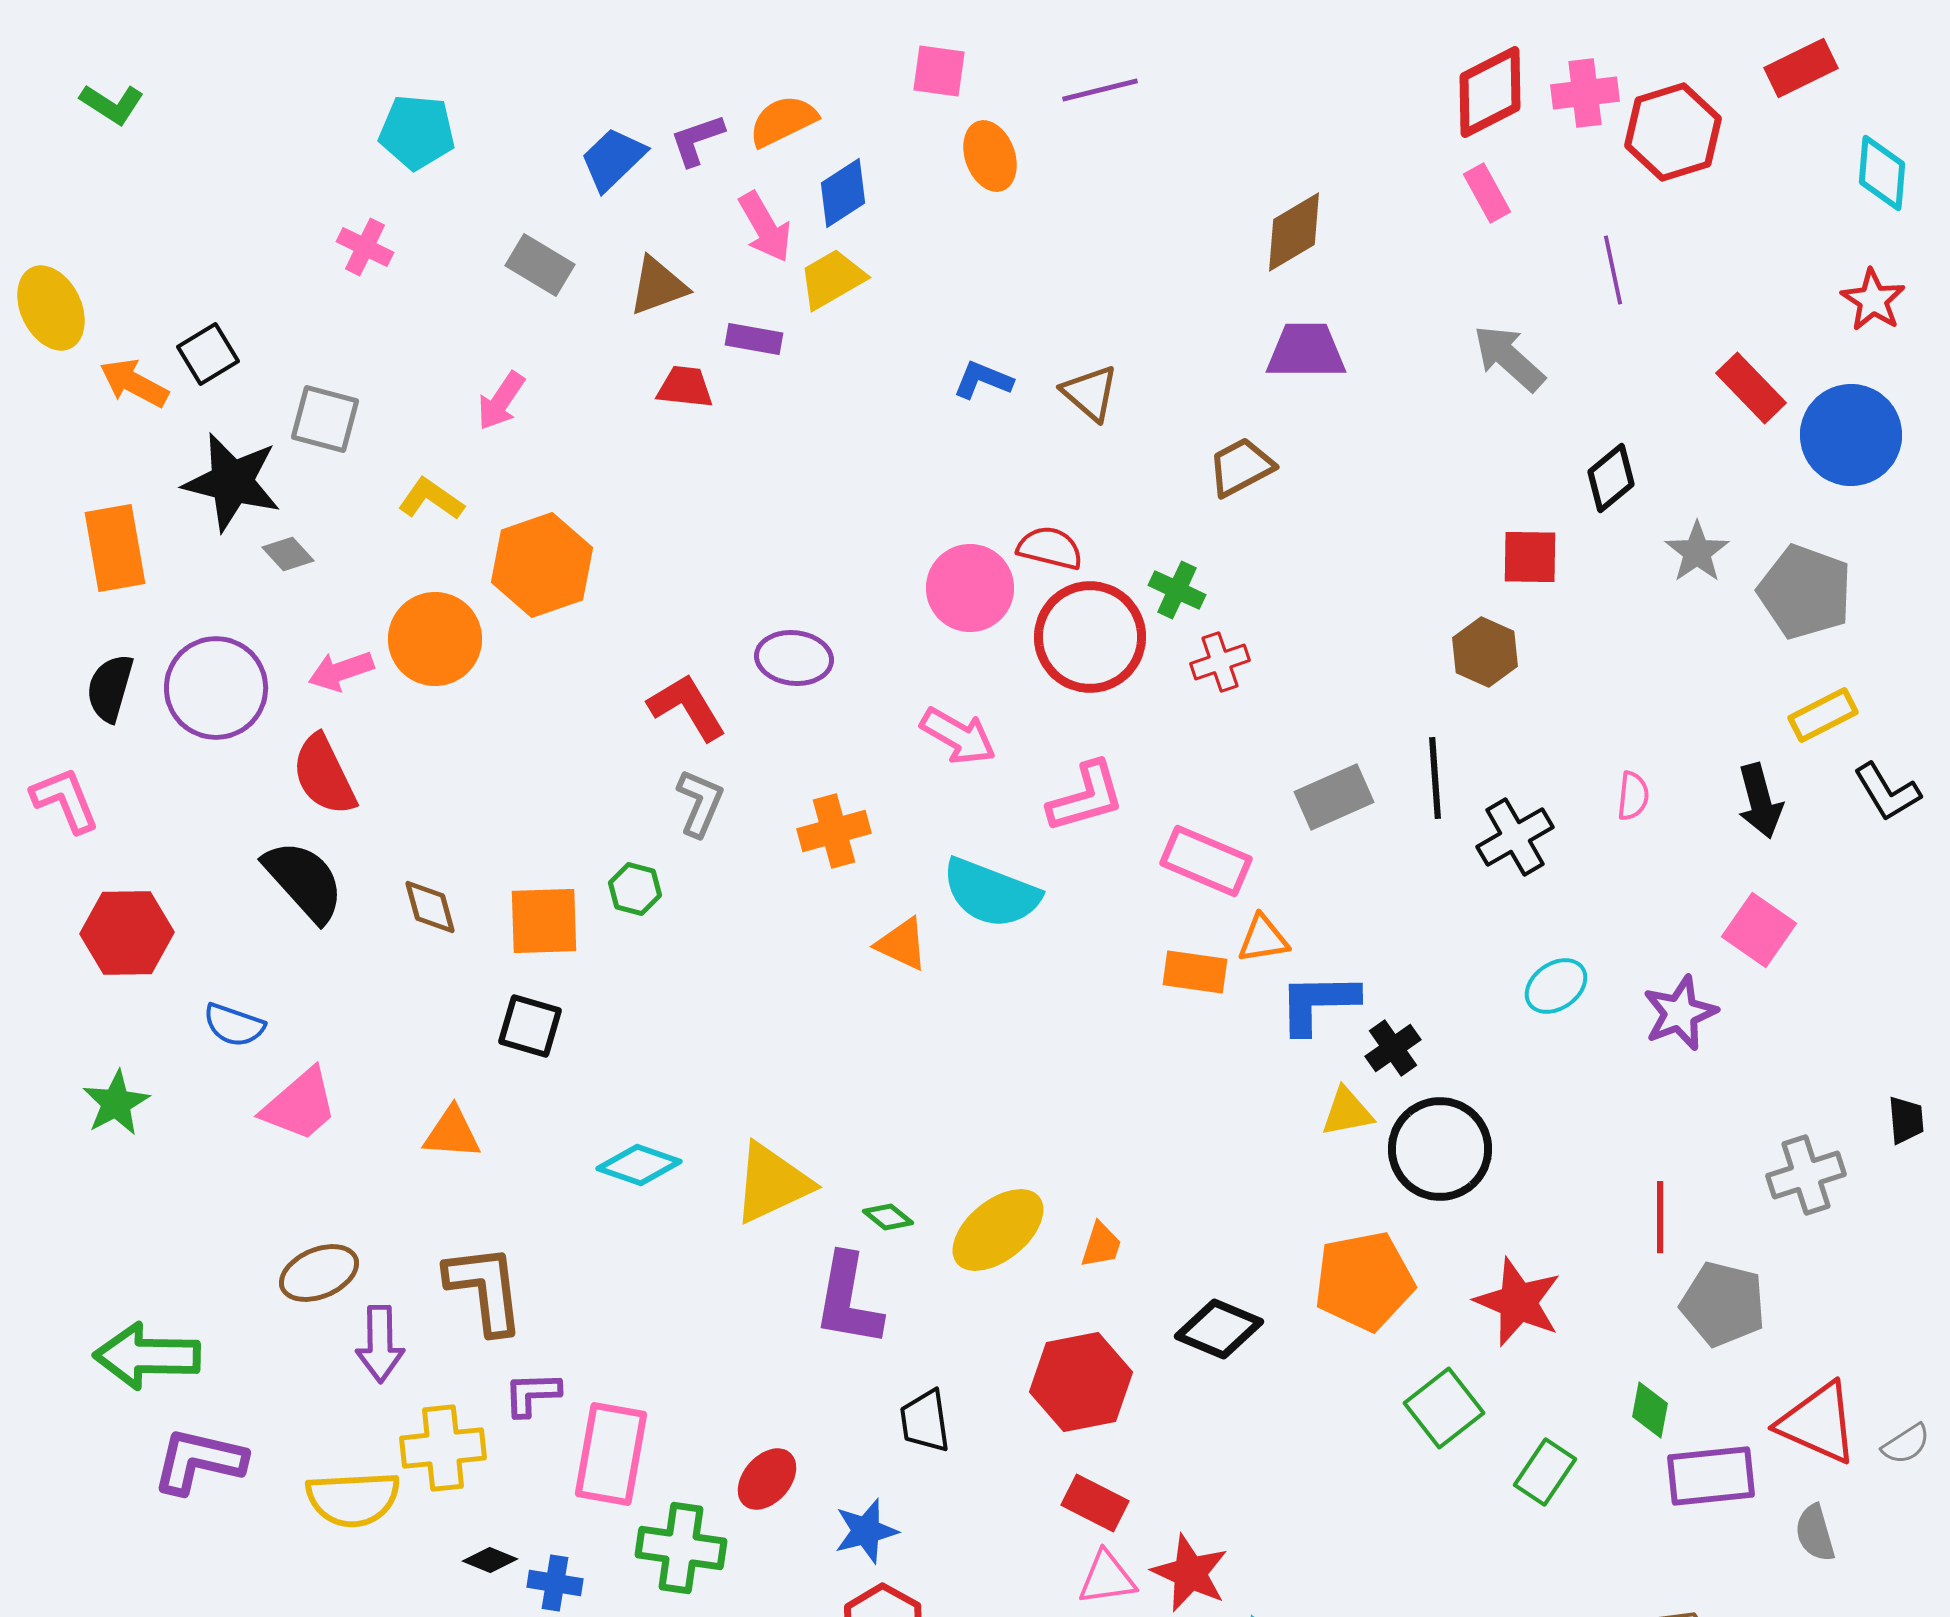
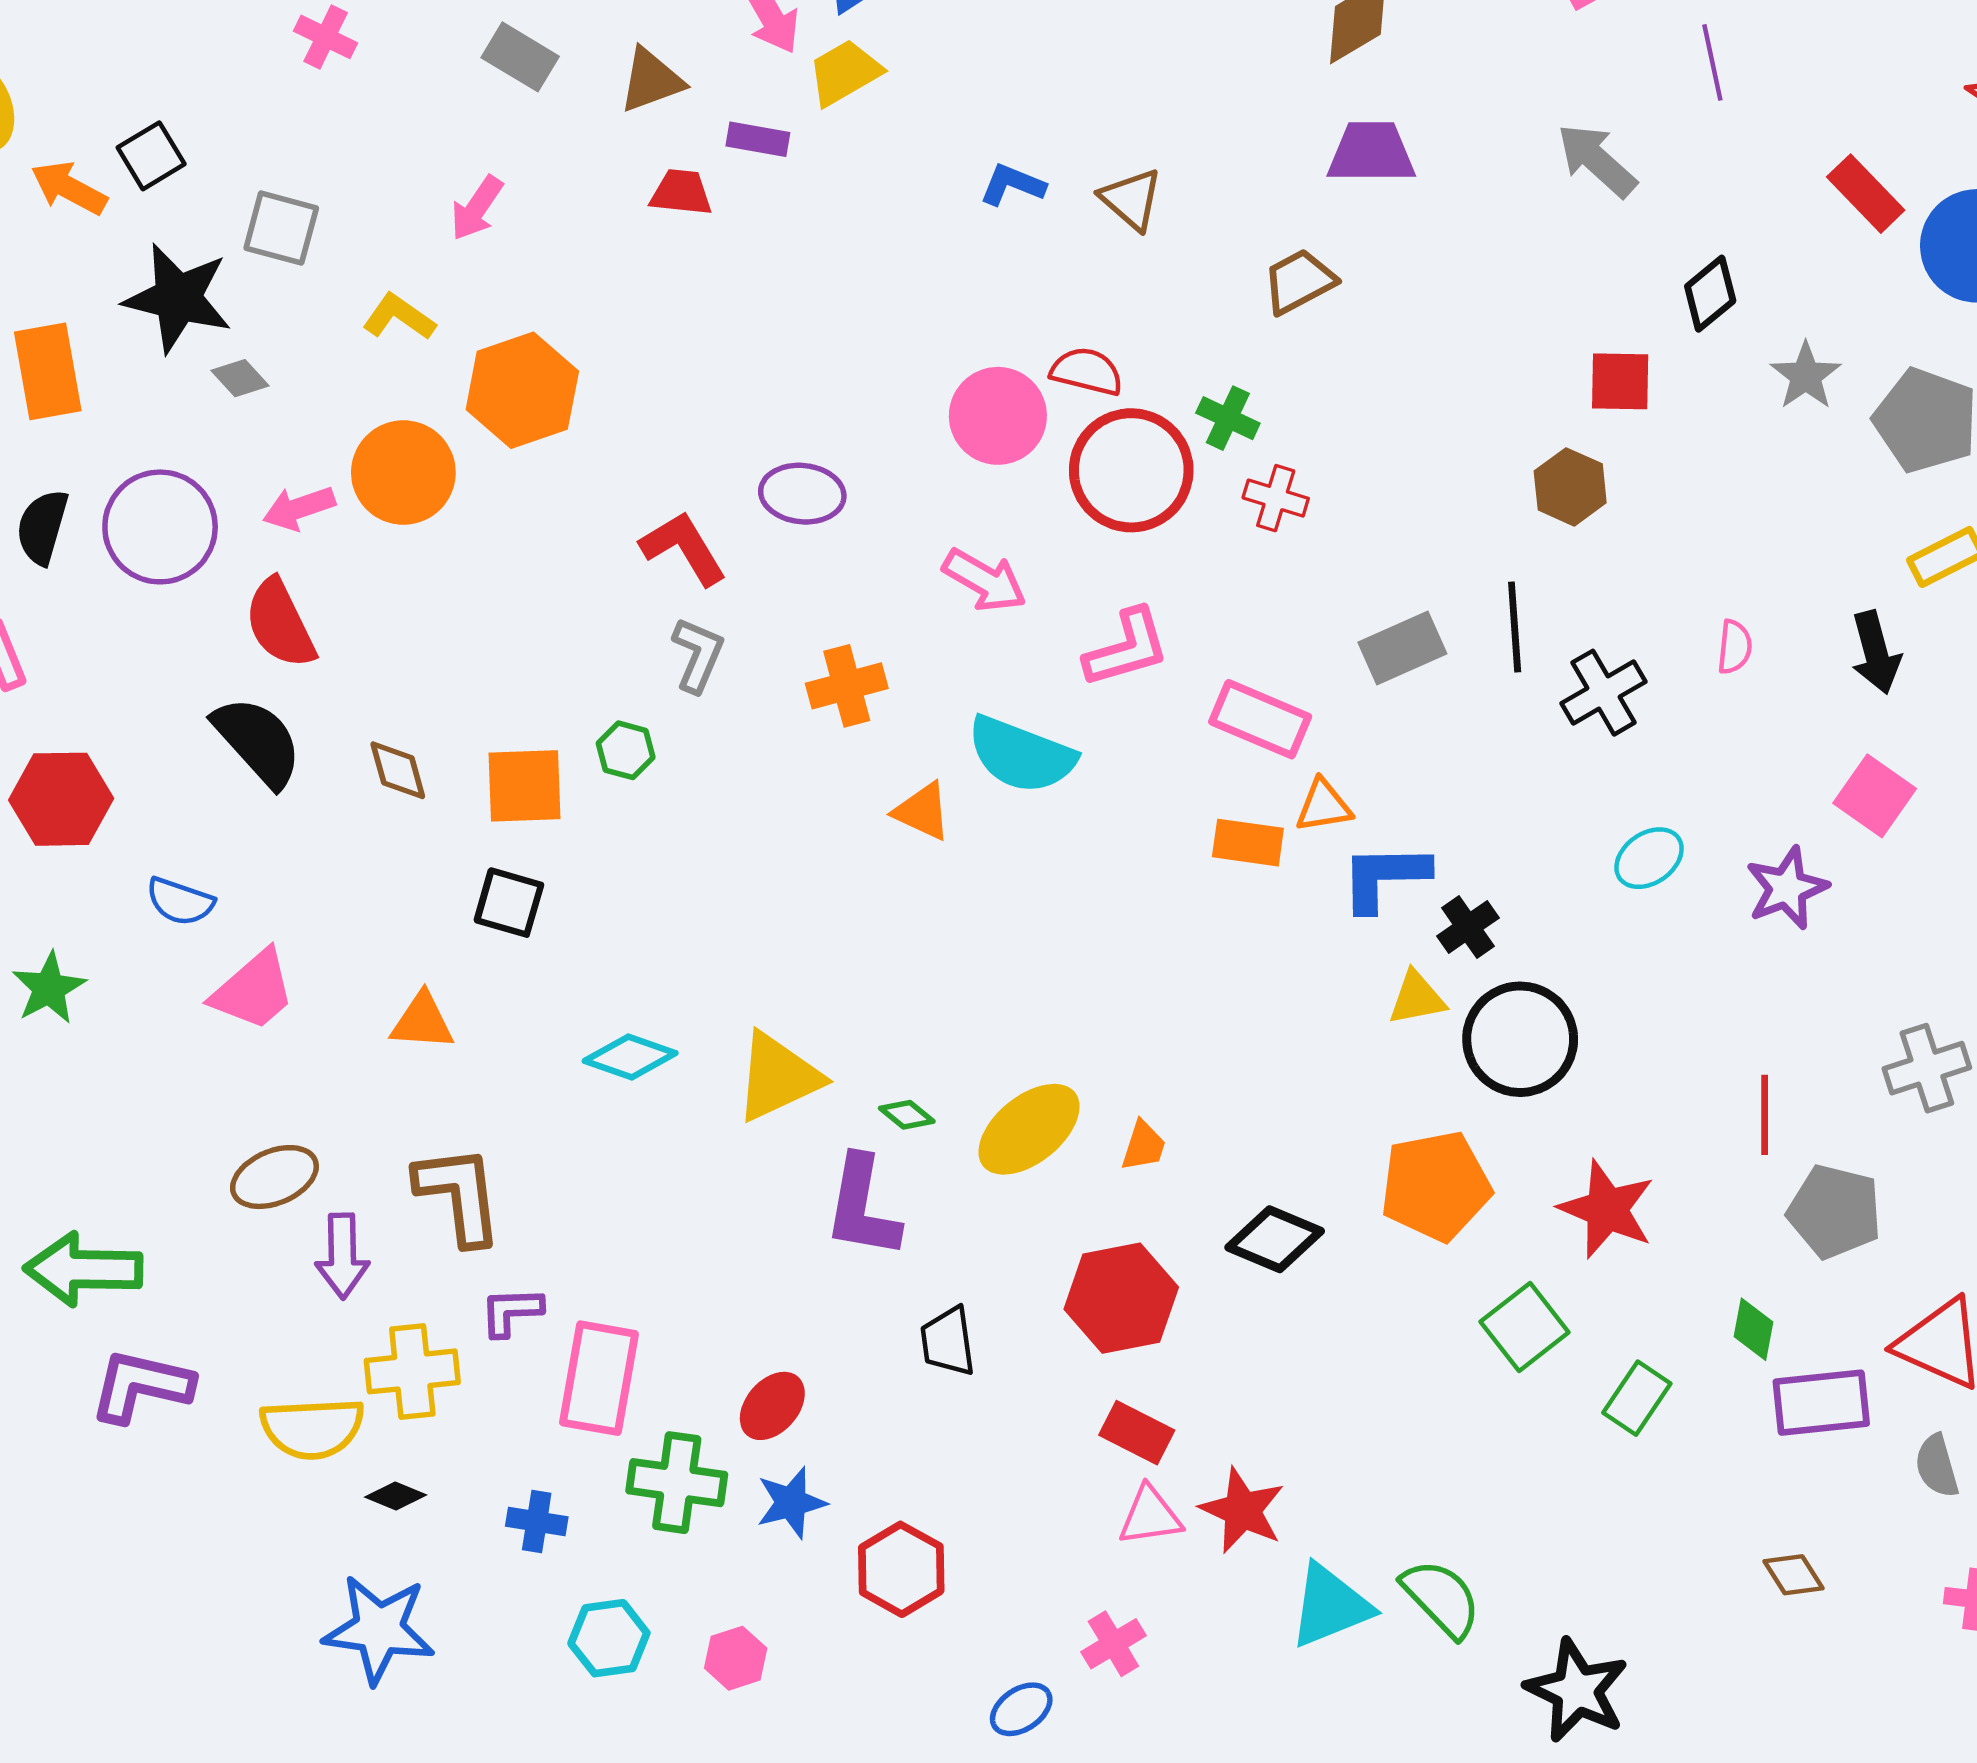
red cross: (1220, 662) -> (1276, 498), turned 36
blue star: (866, 1531) -> (791, 1503), moved
black diamond: (490, 1560) -> (396, 1496), moved

